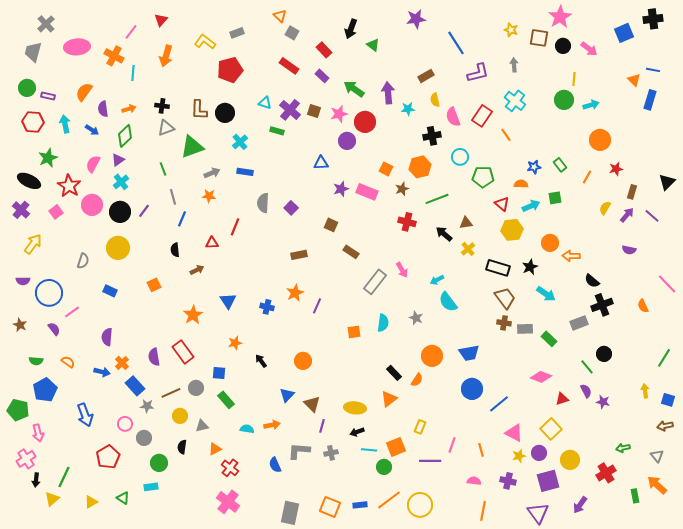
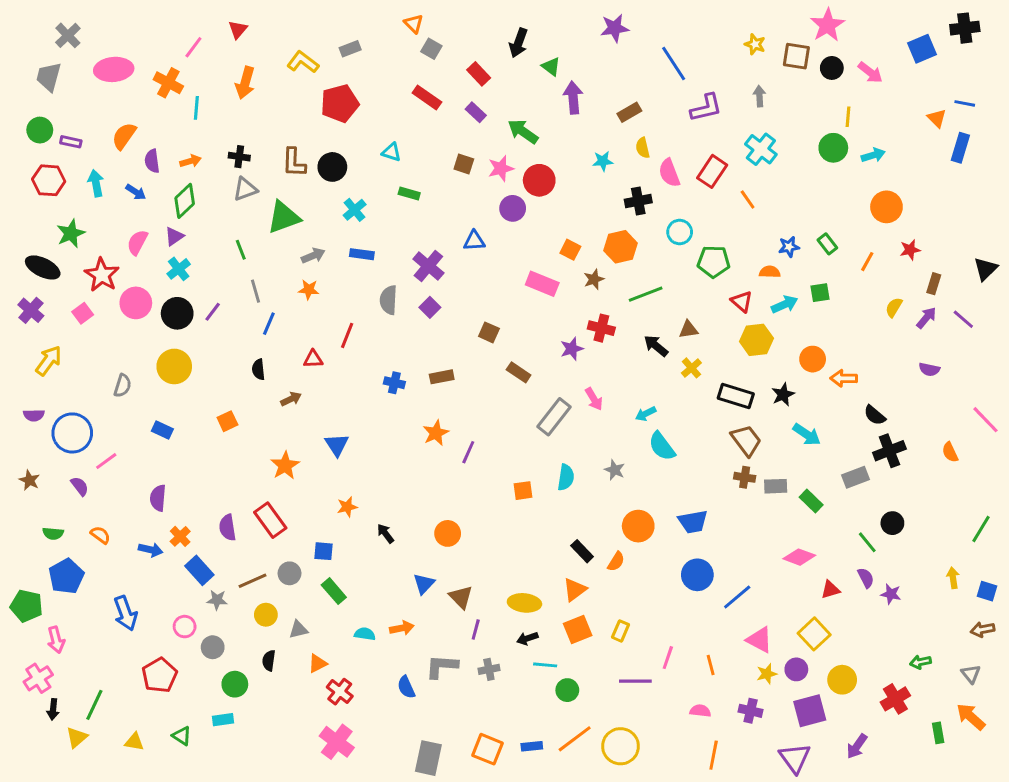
purple arrow: (388, 93) -> (573, 98), moved
purple cross: (290, 110) -> (428, 266), moved
purple star: (341, 189) -> (572, 349), moved
blue cross: (267, 307) -> (394, 383), moved
orange square: (396, 447) -> (578, 630), moved
yellow triangle: (91, 502) -> (134, 742), turned 40

